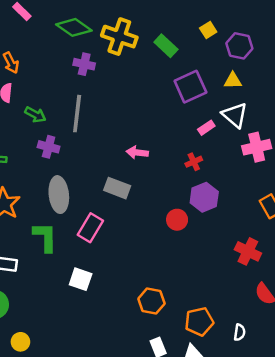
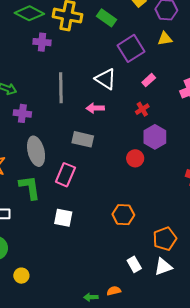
gray line: (77, 114) -> (61, 88), moved
white triangle: (235, 115) -> (106, 79), moved
orange hexagon: (151, 301) -> (123, 215), moved

